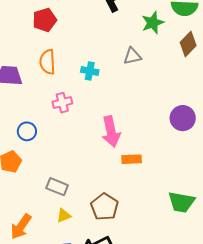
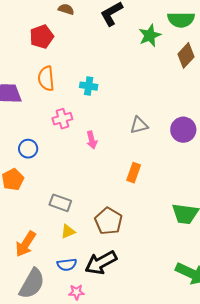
gray triangle: (132, 56) -> (139, 125), moved
pink arrow: (111, 132) -> (92, 140), moved, size x0.6
orange rectangle: (132, 159) -> (134, 173), turned -66

